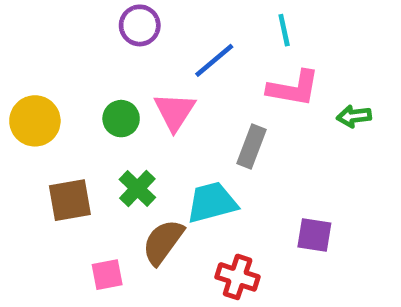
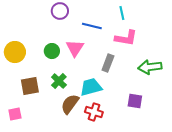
blue line: (214, 60) -> (92, 26), turned 54
green arrow: (354, 116) -> (150, 67), moved, size x1.6
pink square: (107, 275) -> (15, 114), moved
red cross: (238, 277) -> (94, 112), moved

